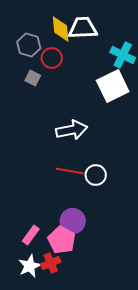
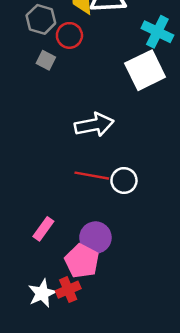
pink rectangle: (31, 235) -> (43, 229), moved

